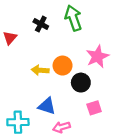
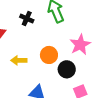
yellow arrow: (40, 70) -> (19, 60), moved

